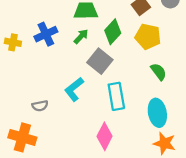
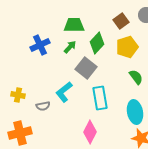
yellow pentagon: (148, 36) -> (127, 47), turned -30
yellow cross: (13, 42) -> (18, 95), moved
gray semicircle: (40, 106) -> (43, 106), moved
orange cross: (22, 137) -> (20, 133), turned -30

